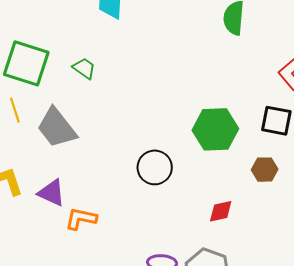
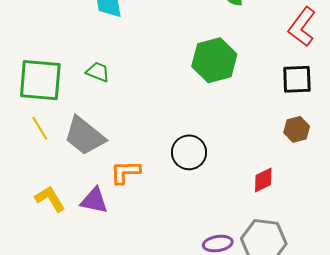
green hexagon: (215, 129) -> (214, 60), moved
orange L-shape: (81, 219) -> (125, 172), moved

